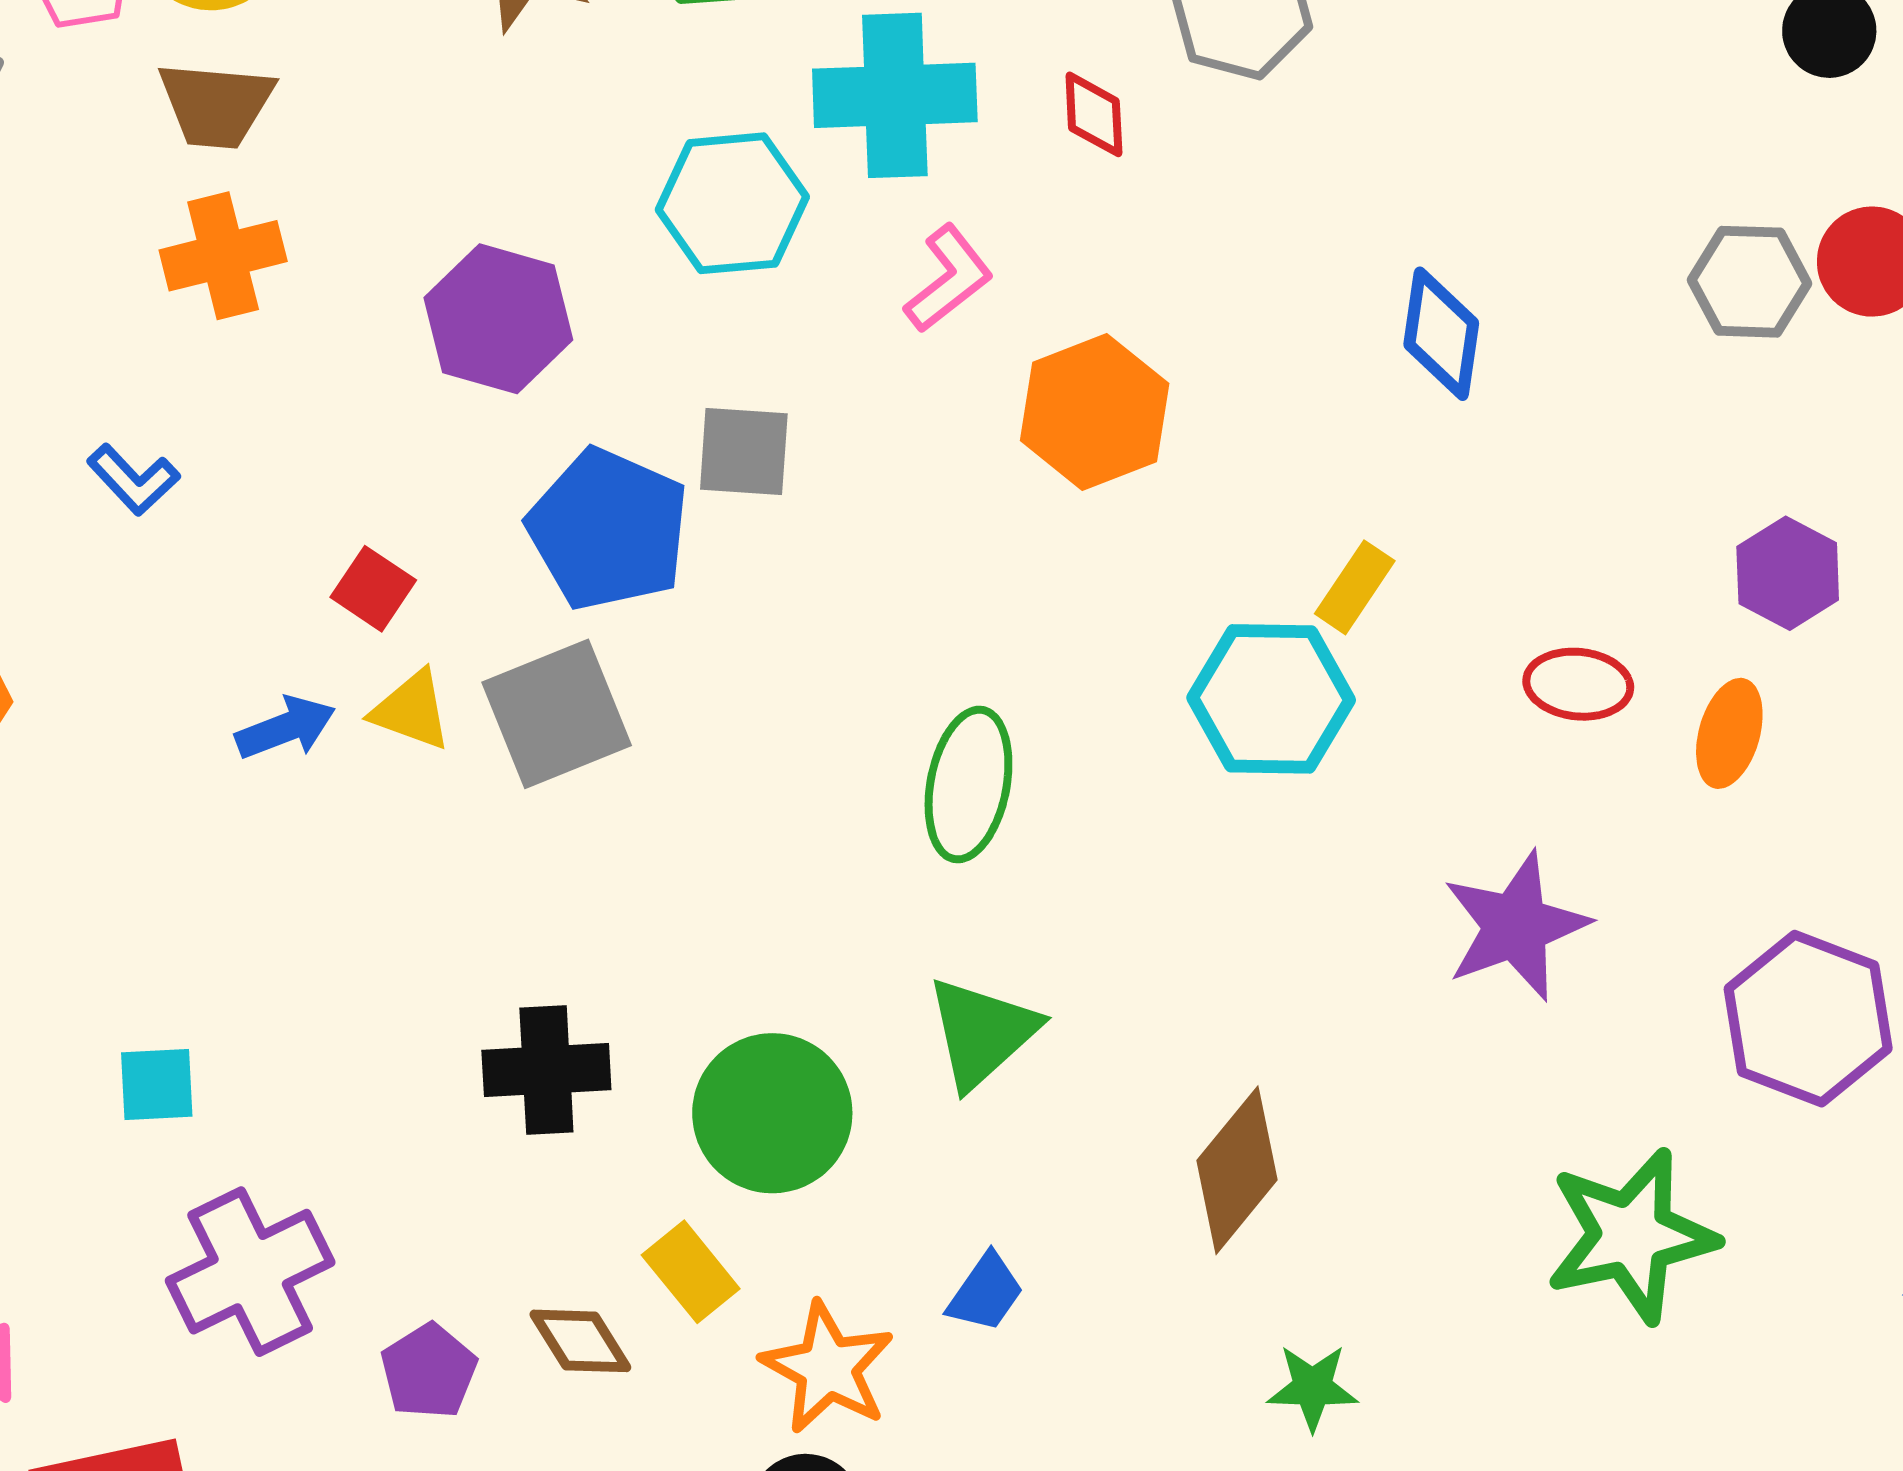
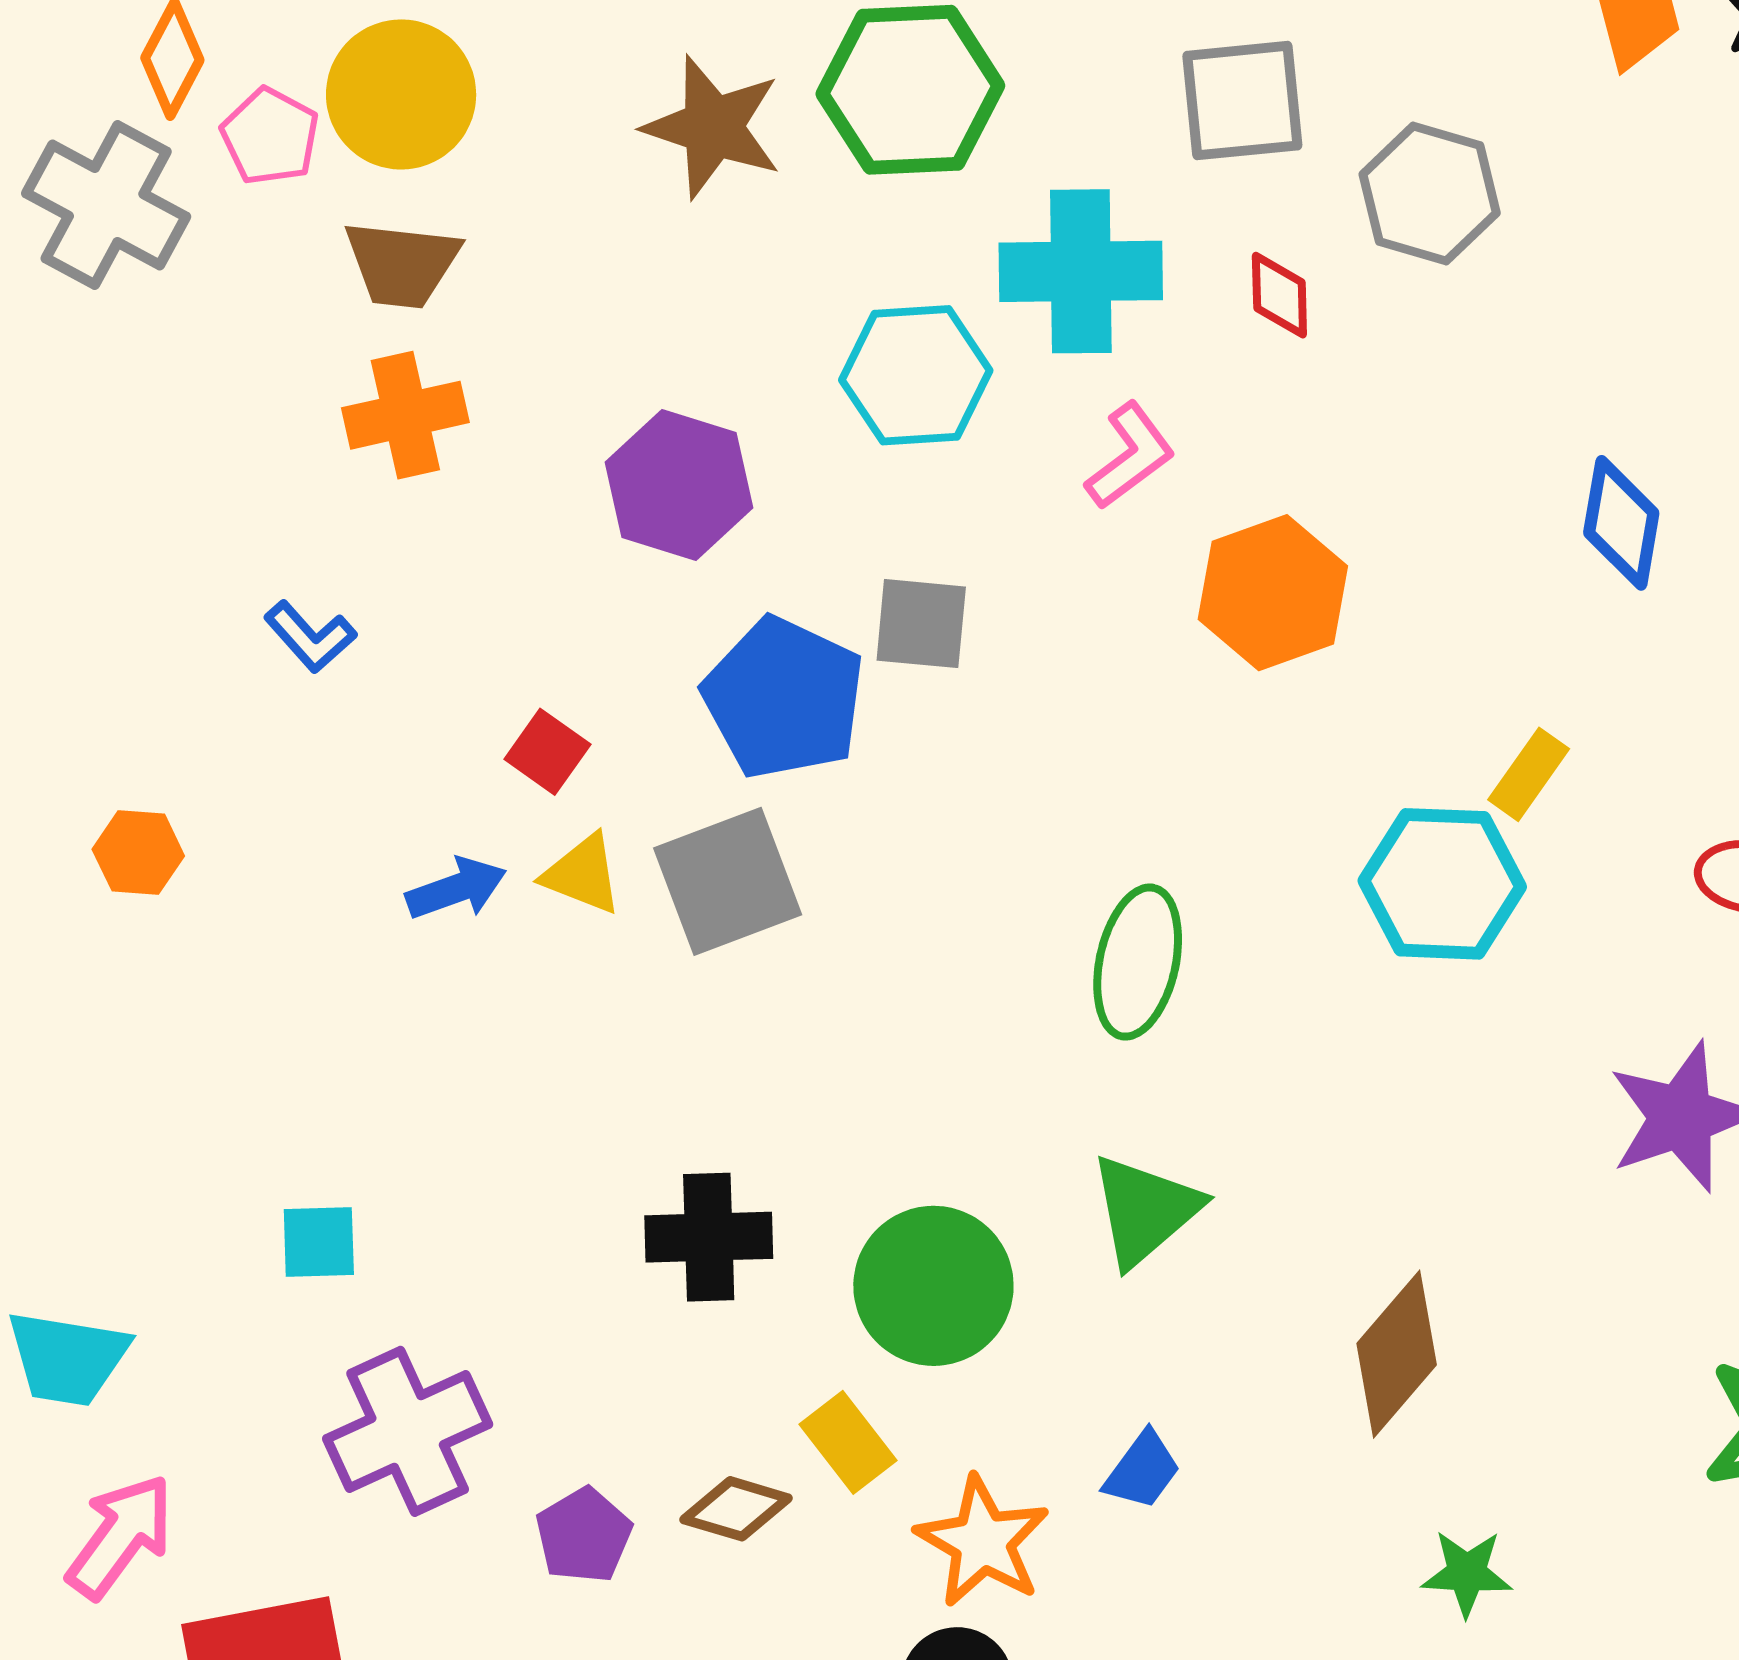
brown diamond: (580, 1341) -> (736, 1509), turned -43

